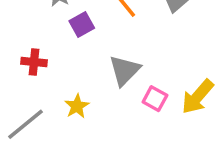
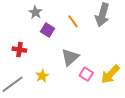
purple square: (82, 24) -> (47, 30), turned -32

